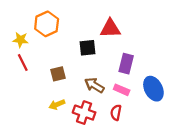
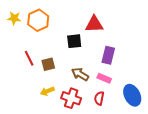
yellow star: (20, 40) -> (14, 18), moved
red line: (23, 63) -> (29, 58), moved
blue ellipse: (153, 89) -> (132, 95), moved

